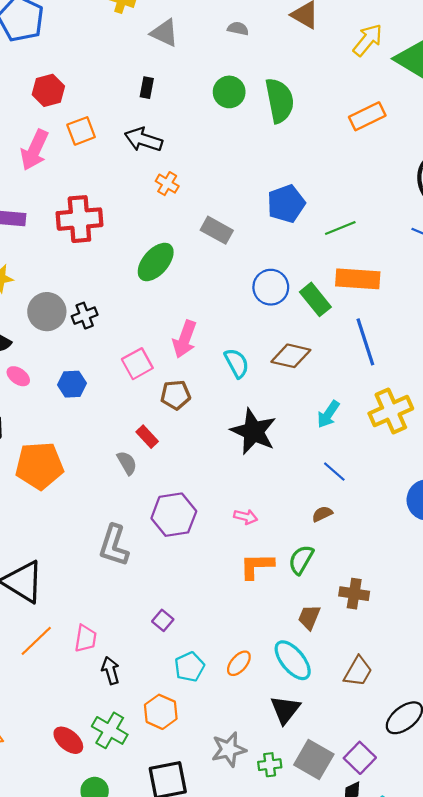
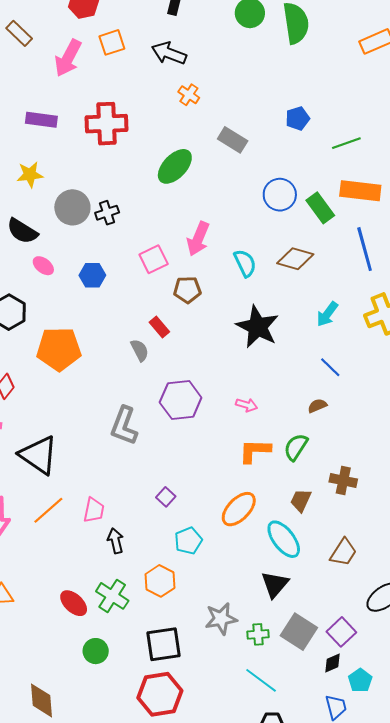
blue pentagon: (286, 204) -> (298, 118), size x0.7
orange ellipse: (239, 663) -> (239, 509), moved, size x1.5

